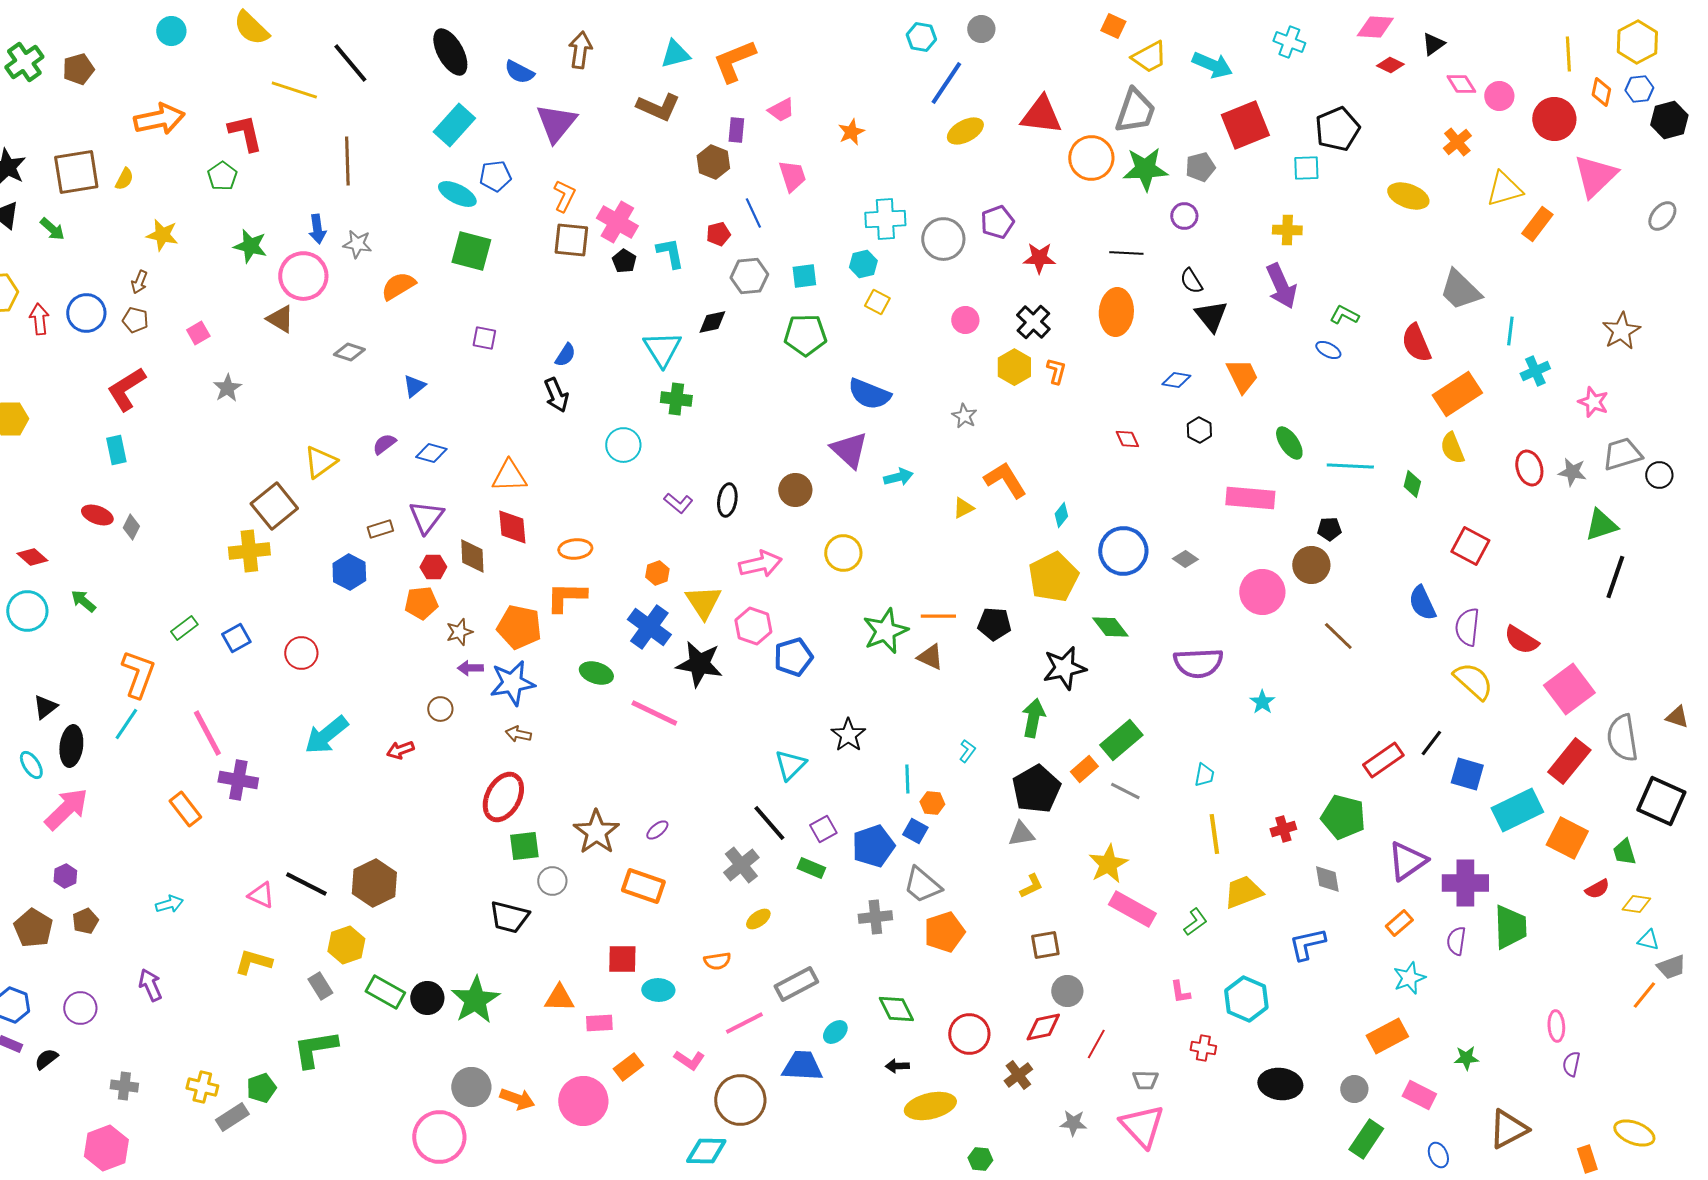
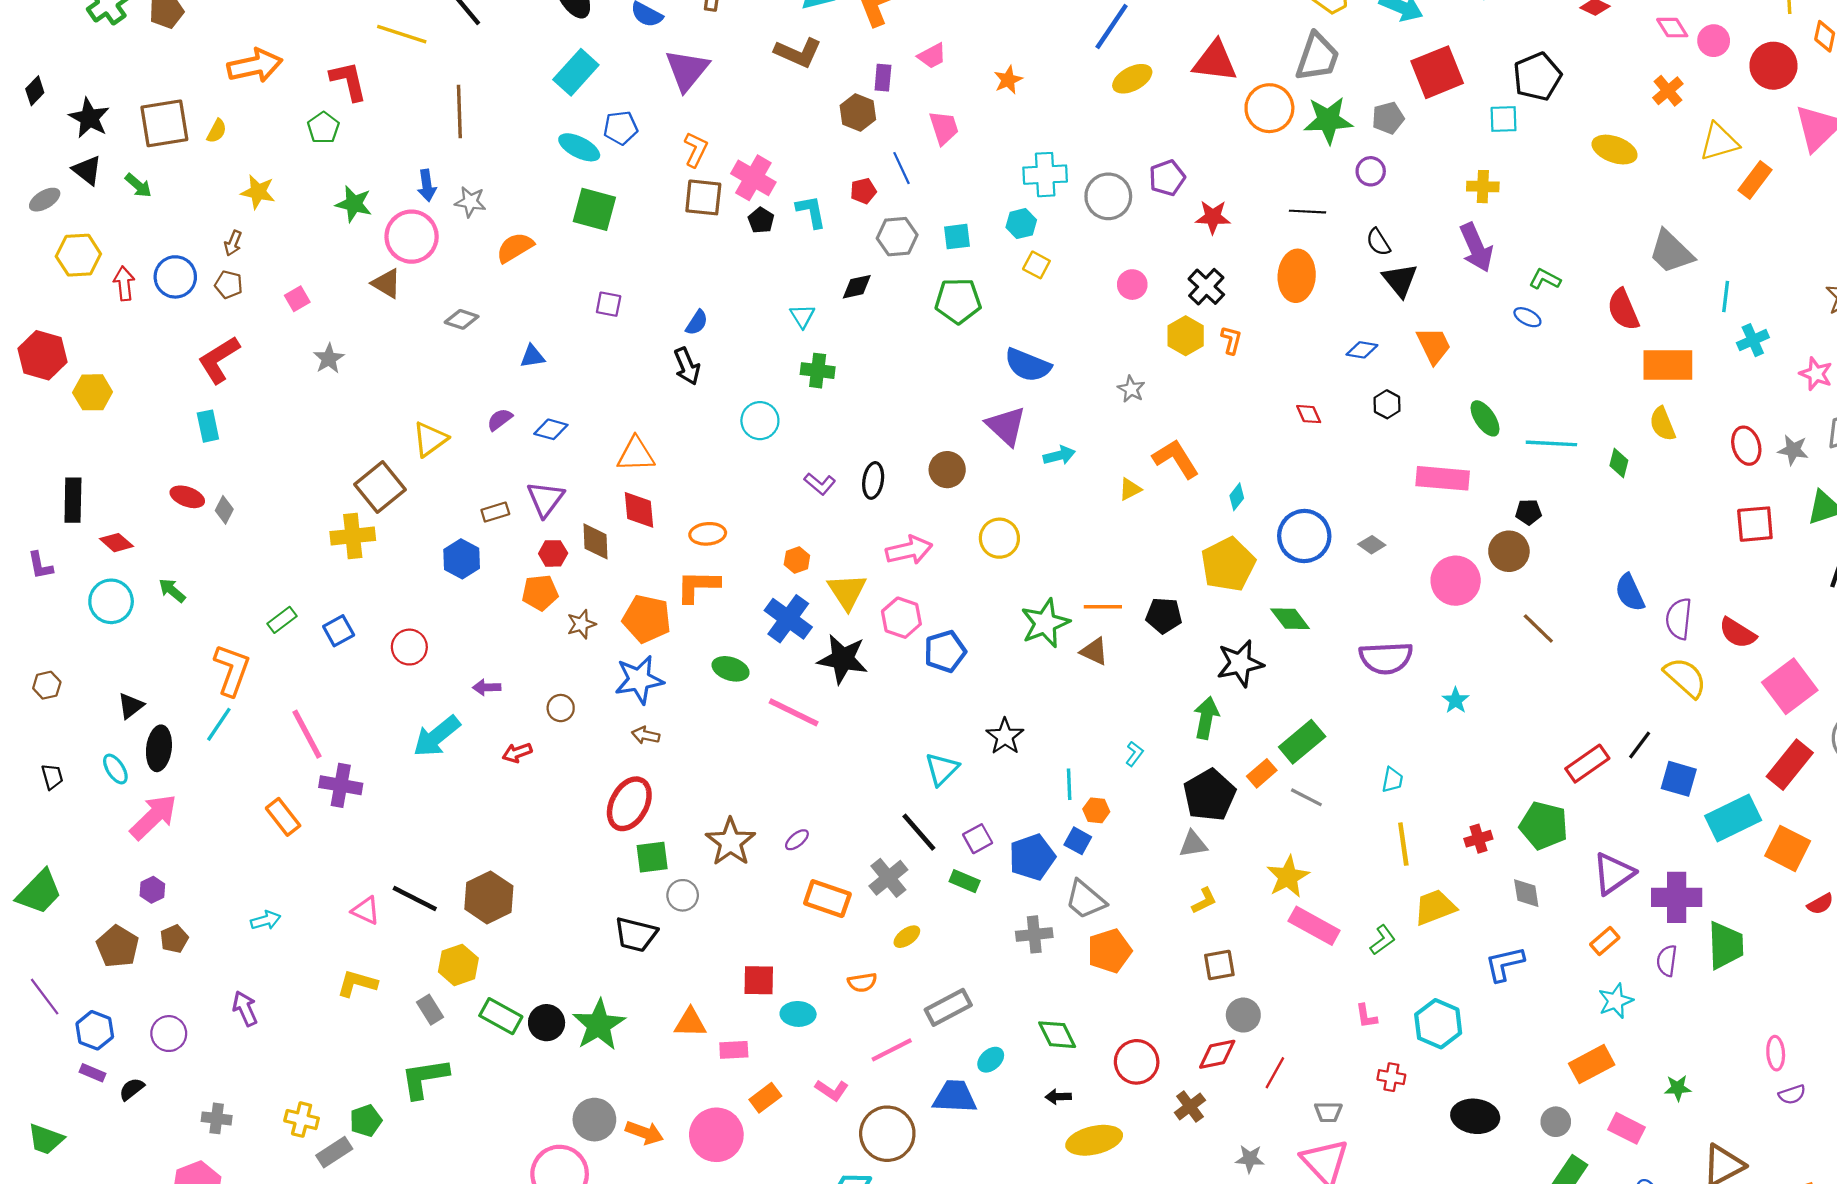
cyan triangle: (662, 349) -> (802, 316), size x0.6
blue triangle: (414, 386) -> (532, 356), turned 30
orange rectangle: (1457, 394) -> (1668, 365), turned 33
red square: (1470, 546) -> (1755, 524), moved, turned -33
purple arrow: (470, 668) -> (487, 687), moved
orange rectangle: (643, 886) -> (827, 899), moved
purple semicircle: (1571, 1064) -> (1792, 1095), turned -120

